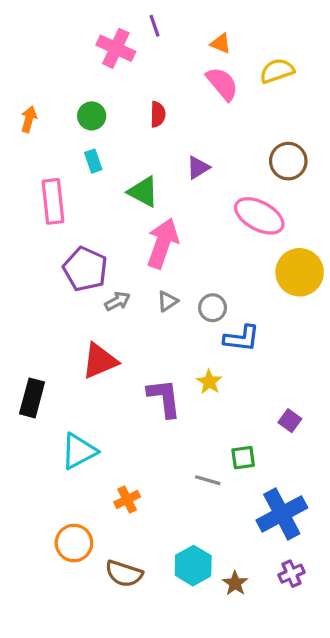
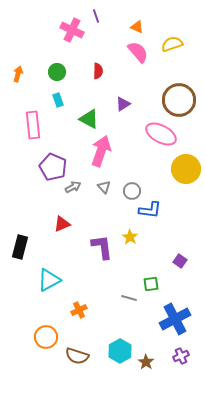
brown circle: (288, 161) -> (179, 100), size x1.4
gray triangle: (167, 301) -> (104, 187), turned -40
red triangle: (100, 361) -> (62, 224), size x0.7

